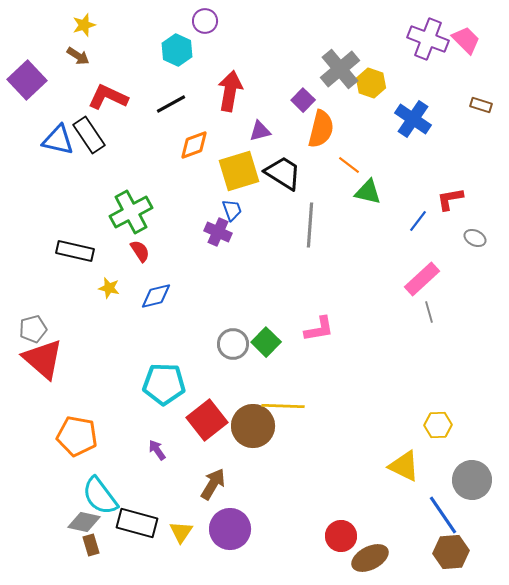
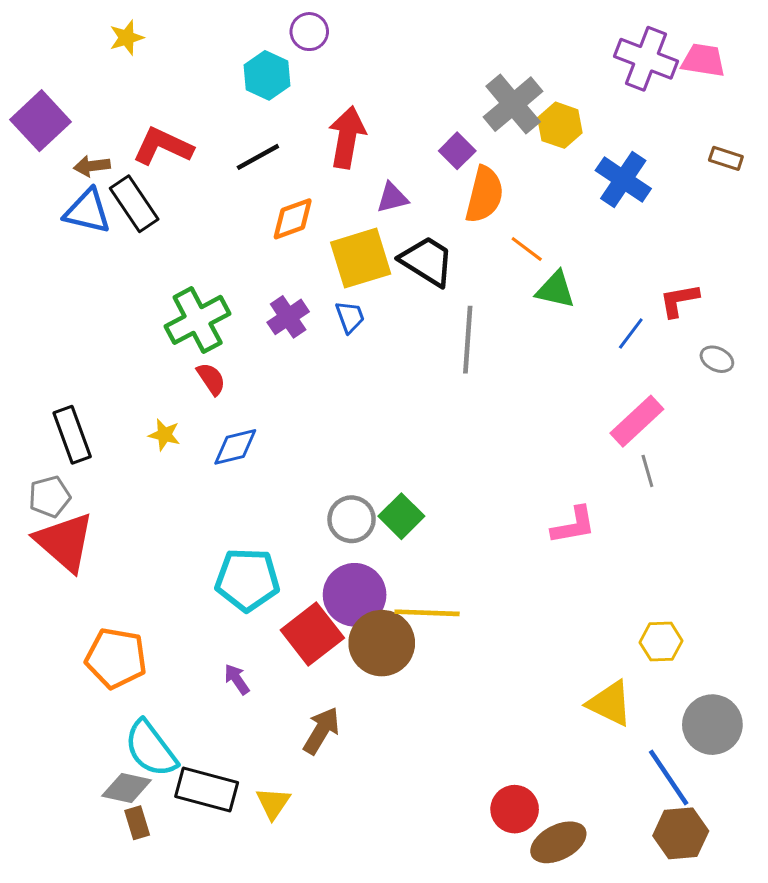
pink trapezoid: (466, 40) -> (703, 60), turned -36
brown arrow: (78, 56) -> (92, 166), moved, turned 140
purple cross: (218, 232) -> (288, 317), moved, turned 32
black rectangle: (75, 251) -> (72, 435), moved, turned 57
pink L-shape: (319, 329) -> (573, 525), moved
purple circle: (230, 529) -> (355, 595), moved

